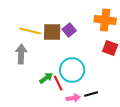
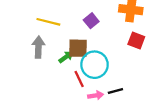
brown square: (52, 32) -> (78, 48), moved
green arrow: (46, 78) -> (66, 57), moved

